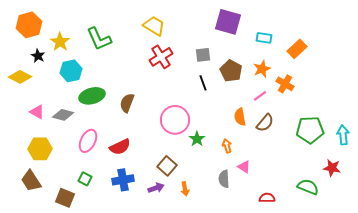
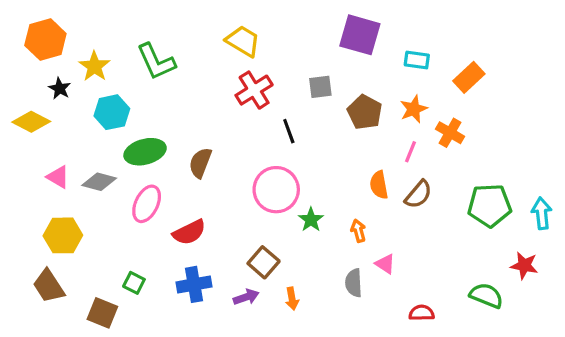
black line: (203, 83) -> (289, 131), moved
pink line: (260, 96) -> (411, 152), turned -32
pink ellipse: (88, 141) -> (147, 204), moved

